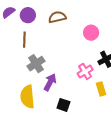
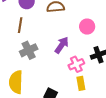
purple arrow: (50, 82) -> (62, 45), moved
yellow rectangle: (101, 89) -> (81, 83), moved

